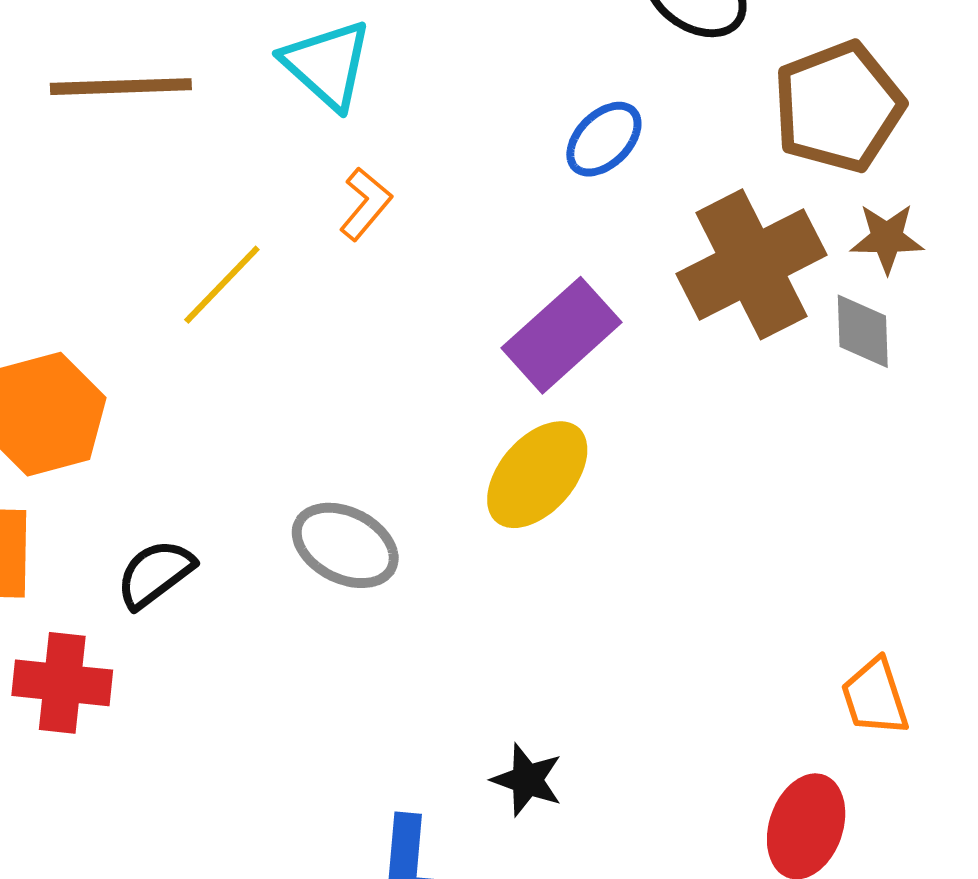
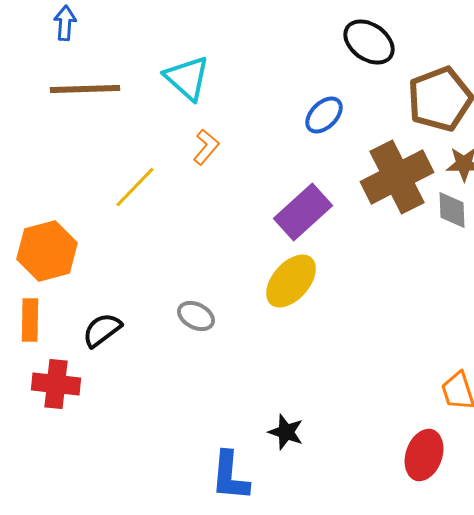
gray ellipse: (345, 545) -> (196, 316), size x0.7

